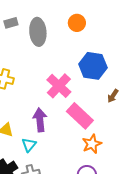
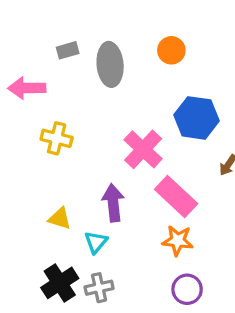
orange star: (92, 144) -> (178, 241), moved, turned 30

